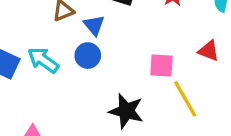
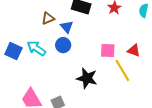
red triangle: (209, 51) -> (134, 50), moved

